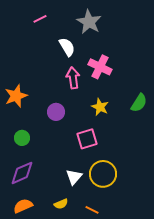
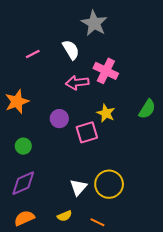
pink line: (40, 19) -> (33, 54), moved
pink arrow: (73, 78) -> (77, 83), turned -90
pink square: (87, 139) -> (87, 132), moved

